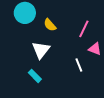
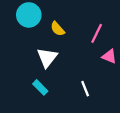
white line: (79, 65) -> (85, 89), moved

